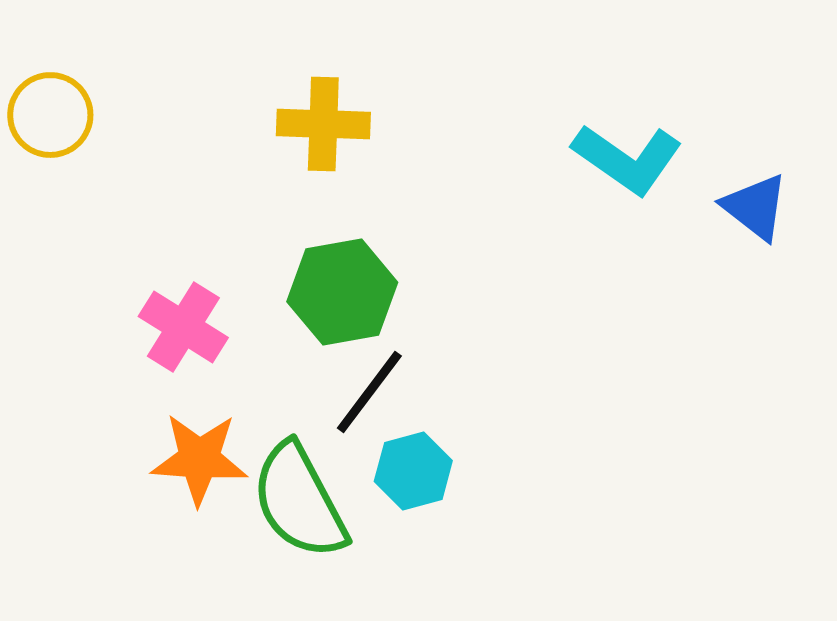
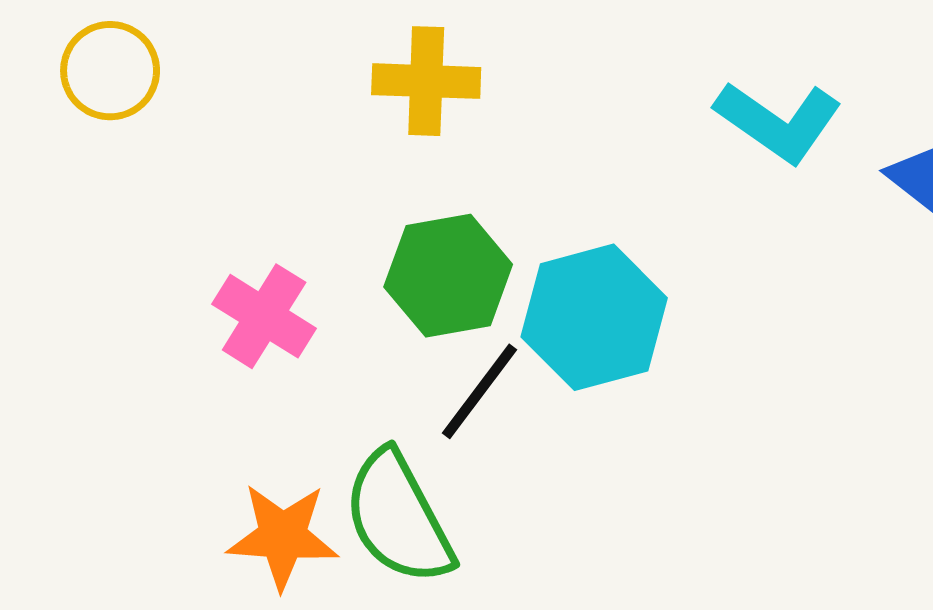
orange star: (199, 459) -> (283, 536), moved
cyan hexagon: (413, 471) -> (594, 317), moved, size x1.6

